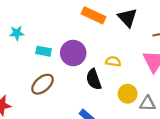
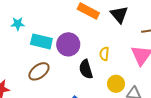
cyan rectangle: (44, 51) -> (41, 41), size x1.5
yellow semicircle: (113, 61) -> (104, 54), turned -96

